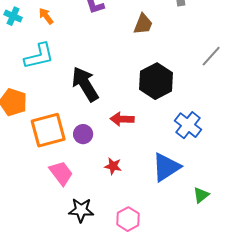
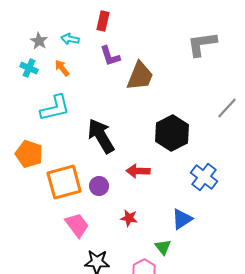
brown trapezoid: (143, 24) -> (140, 76), moved, size x1.4
blue triangle: (166, 167) -> (182, 219), size x0.7
green triangle: (201, 195) -> (163, 247), moved, turned -30

